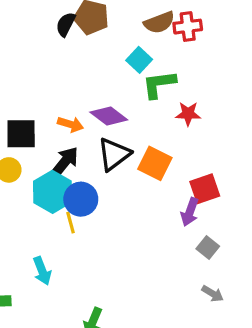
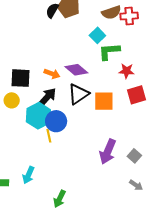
orange square: (155, 163) -> (104, 101), turned -30
red square: (205, 189) -> (137, 95), moved
purple arrow: (190, 212) -> (108, 152), moved, size x1.4
cyan arrow: (42, 271) -> (28, 175), moved, turned 42

